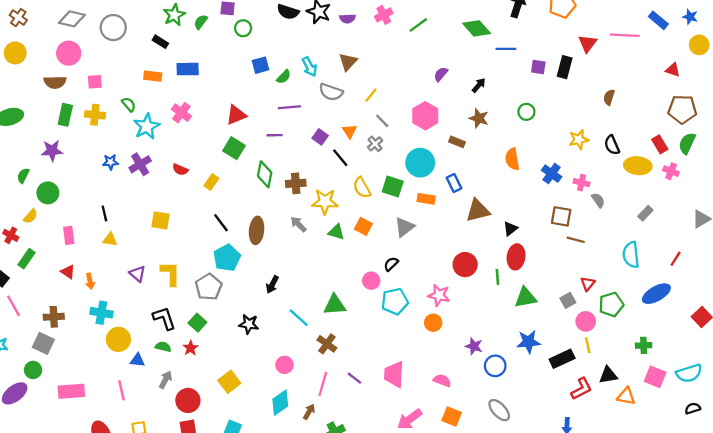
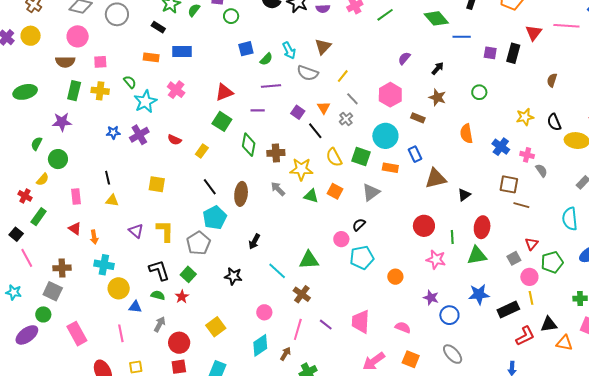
red ellipse: (516, 257) -> (482, 227), moved
pink star: (439, 295) -> (436, 259), moved
pink rectangle: (71, 391) -> (77, 334), turned 65

